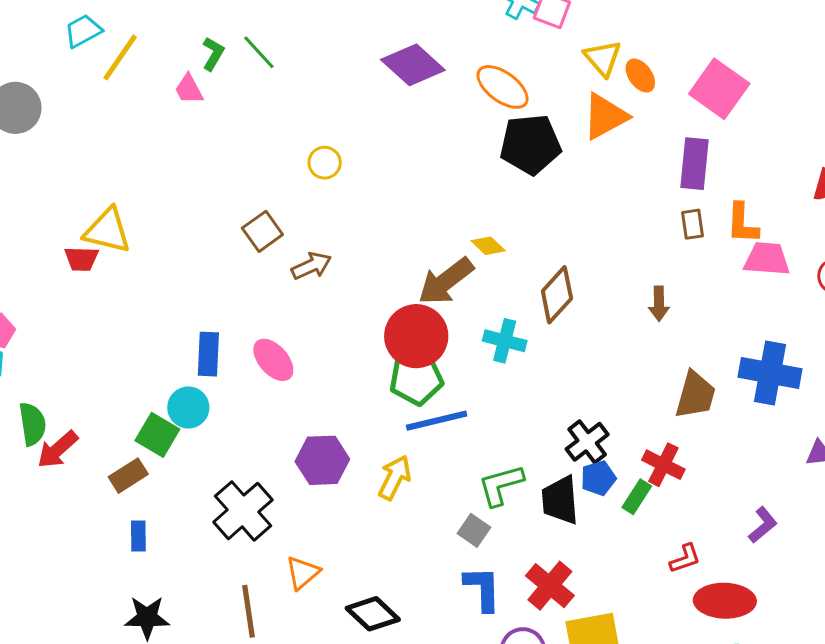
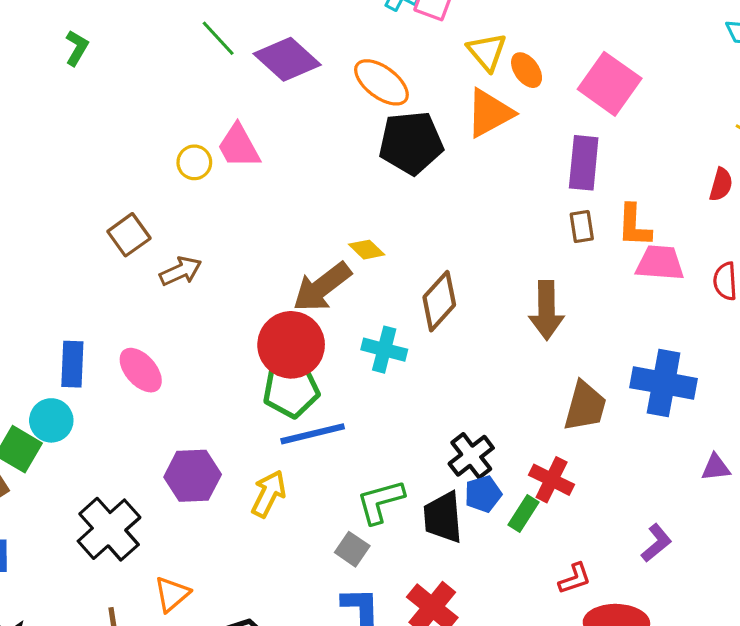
green line: (259, 52) -> (218, 38), moved
pink trapezoid: (189, 89) -> (239, 146), moved, size x1.4
brown arrow: (659, 304) -> (547, 310), size x1.6

